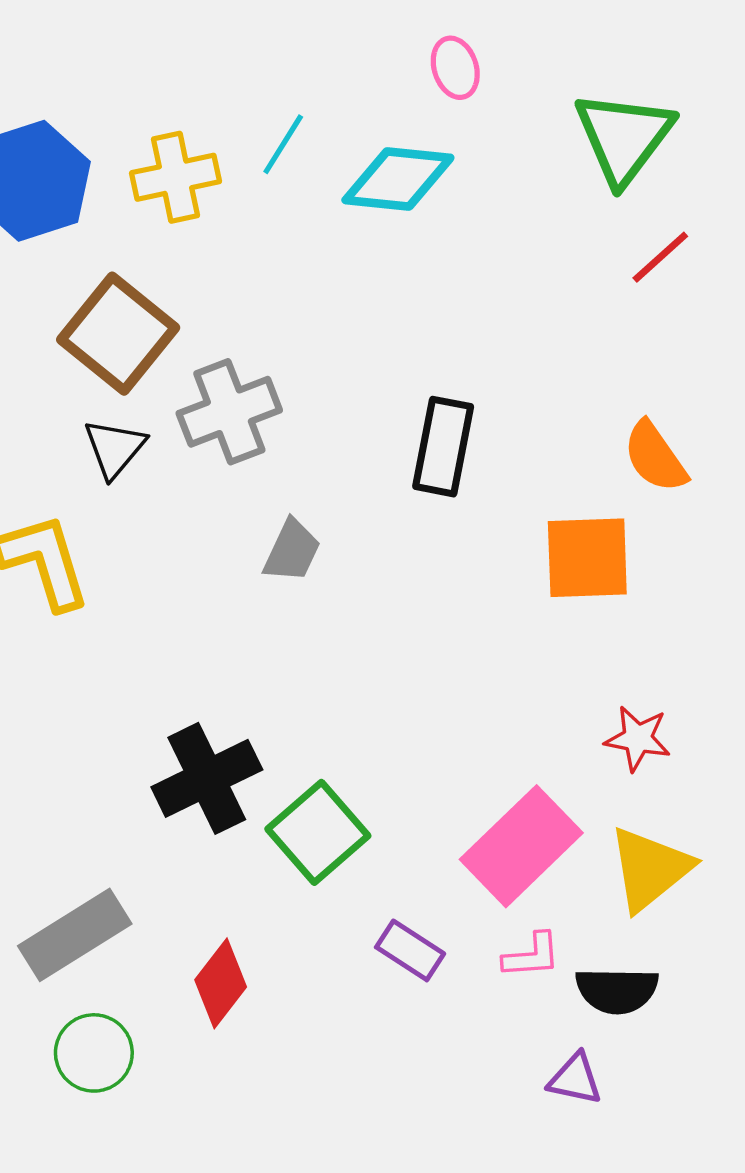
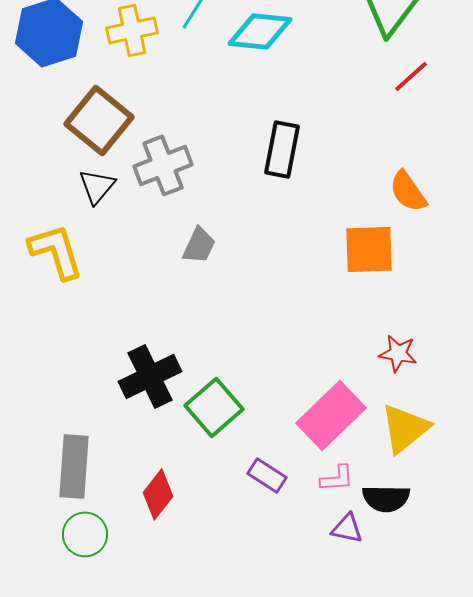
black rectangle: (443, 447) -> (282, 149), moved
gray rectangle: (75, 935) -> (74, 466), turned -54
purple triangle: (575, 1079) -> (347, 528), moved

